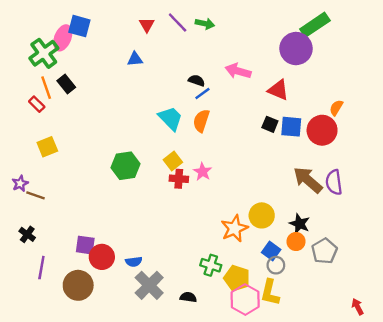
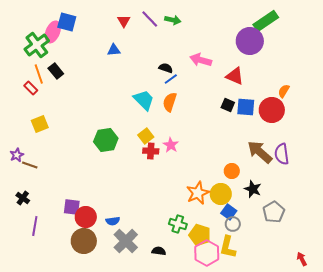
yellow circle: (262, 215) -> (221, 194), moved
orange circle: (296, 242) -> (232, 171), moved
brown circle: (78, 285) -> (84, 241), moved

